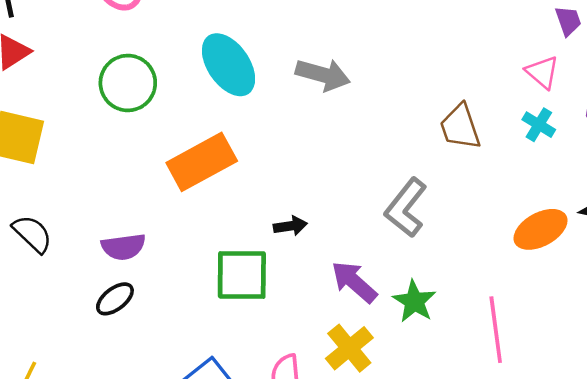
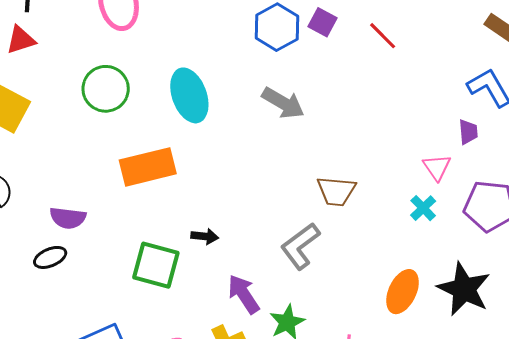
gray arrow: (323, 75) -> (283, 103), moved
brown trapezoid: (460, 127) -> (336, 191), moved, turned -81
orange ellipse: (541, 229) -> (402, 292), turned -51

